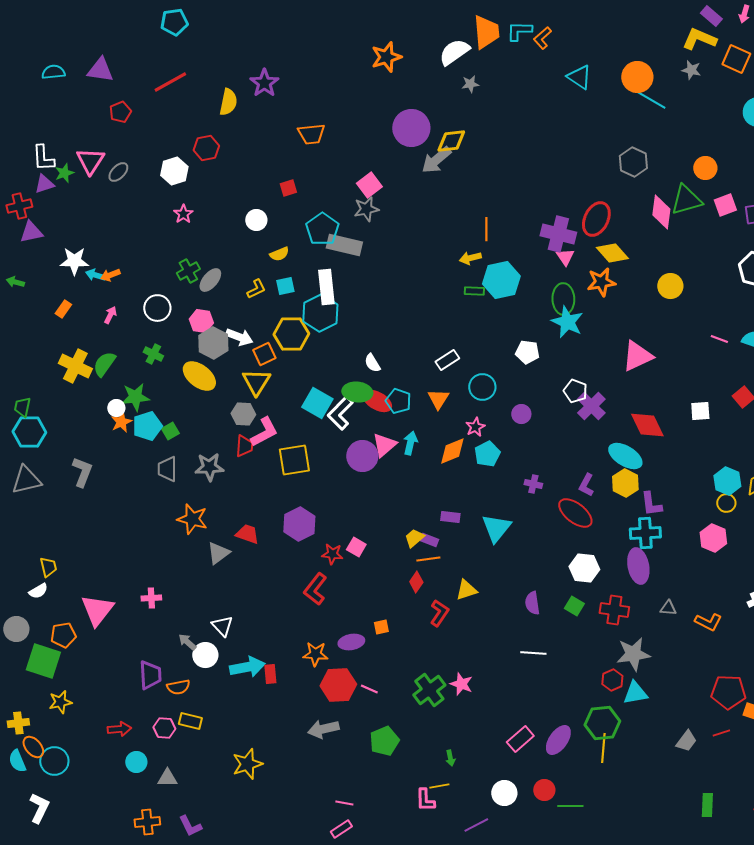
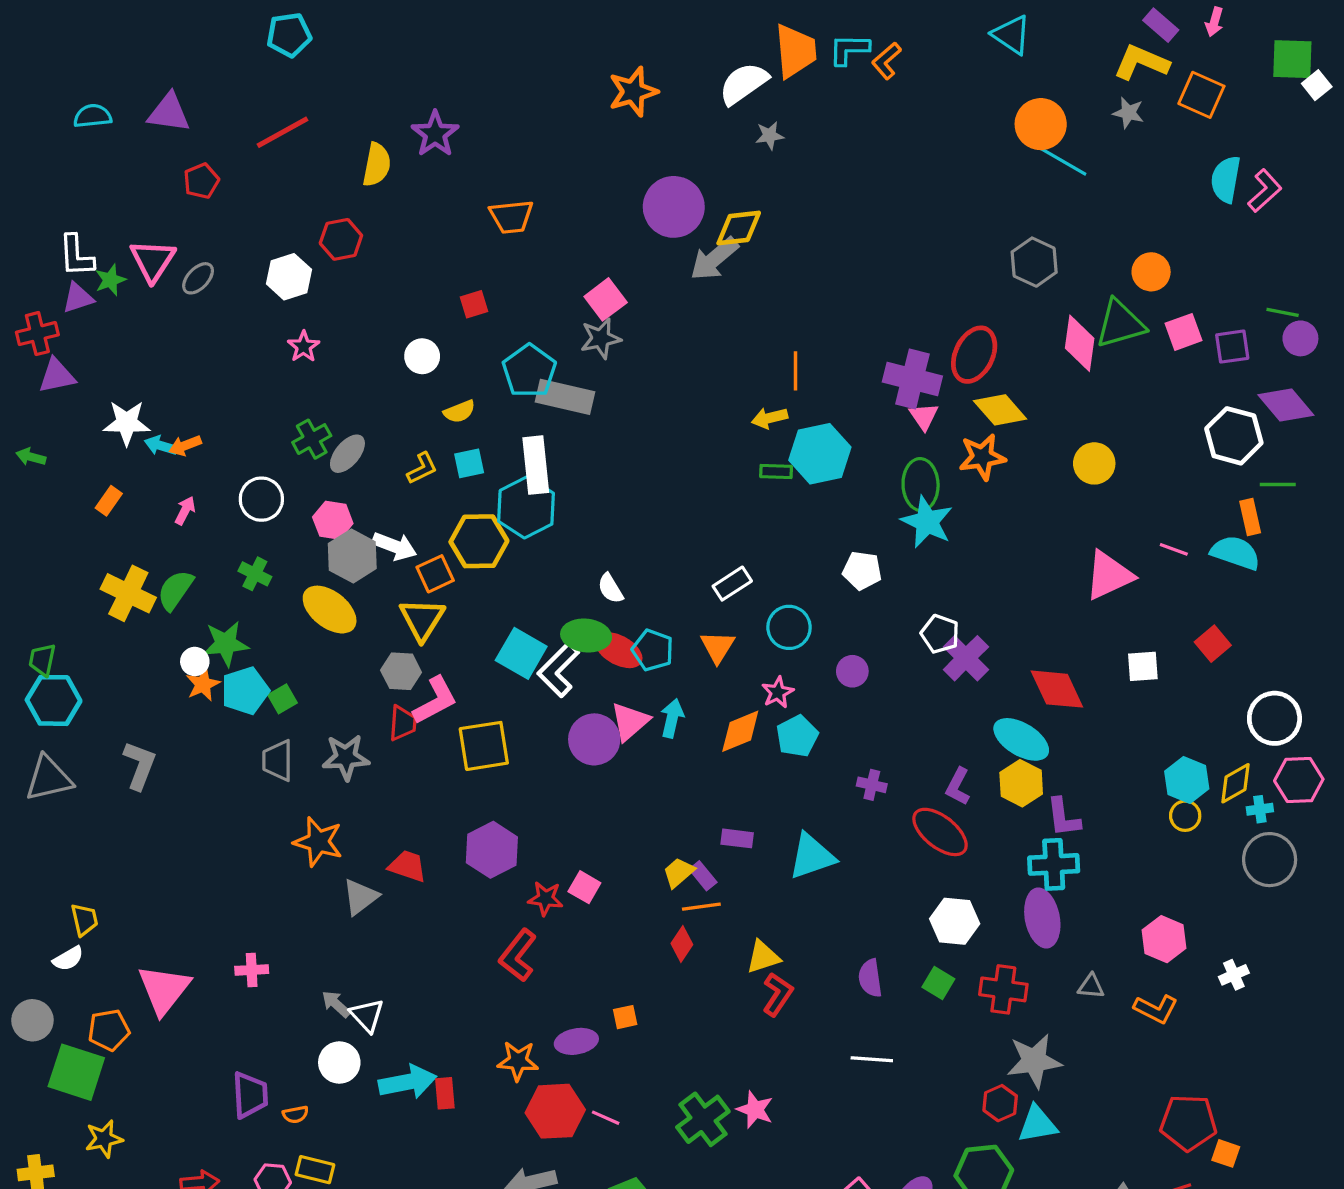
cyan triangle: (579, 77) -> (1011, 35), moved
pink triangle: (637, 356) -> (1109, 575), moved
cyan triangle: (496, 528) -> (812, 856), turned 32
pink hexagon: (713, 538) -> (1164, 939), moved
purple rectangle: (429, 540) -> (703, 876), turned 30
red L-shape: (439, 613) -> (778, 994), moved
gray arrow: (187, 642) -> (336, 1004), moved
orange semicircle: (178, 687) -> (295, 1114), size x0.7

